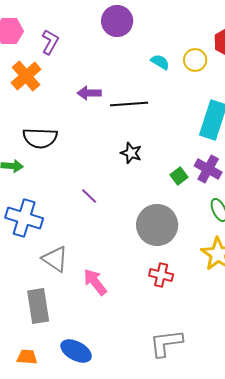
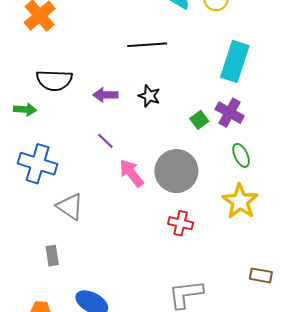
purple arrow: (89, 93) -> (105, 95), moved
pink arrow: (95, 282) -> (131, 173), moved
gray rectangle: (38, 306) -> (52, 256), size x0.6

